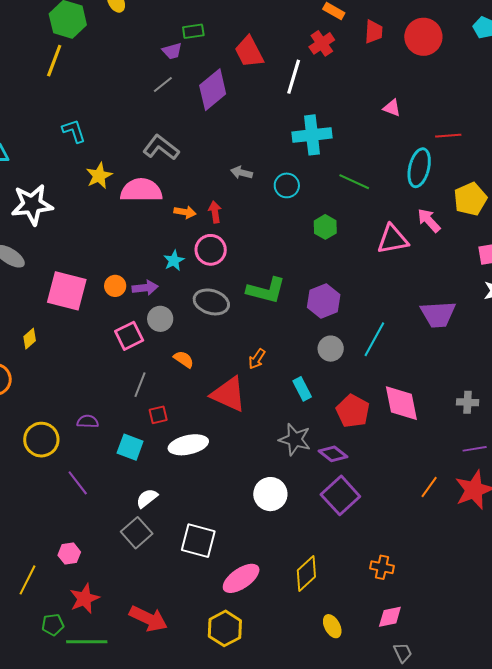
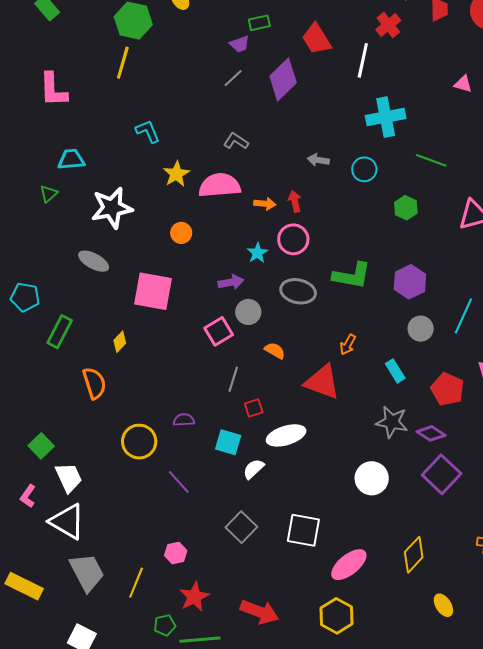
gray L-shape: (161, 147) -> (236, 141), size x0.7
orange circle: (115, 286) -> (181, 233), moved
white semicircle: (147, 498) -> (254, 469), moved

